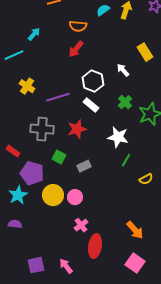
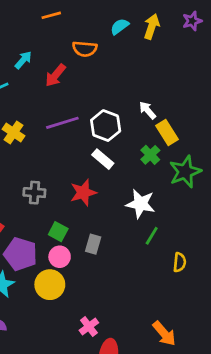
red arrow: (76, 49) -> (55, 75), moved
yellow rectangle: (145, 52) -> (167, 133), moved
purple line: (58, 97) -> (62, 123), moved
gray cross: (42, 129) -> (34, 193), size x0.7
gray rectangle: (84, 166) -> (93, 244), turned -48
yellow semicircle: (146, 179) -> (180, 262), turned -56
pink circle: (75, 197) -> (60, 257), moved

